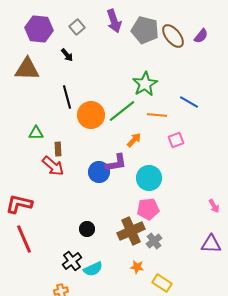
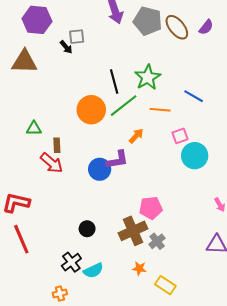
gray square: (77, 27) -> (77, 37), moved, turned 35
black line: (67, 97) -> (114, 82), moved
cyan circle: (149, 178) -> (195, 156), moved

